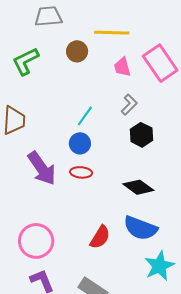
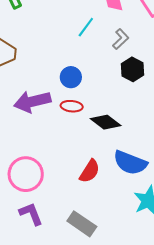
cyan line: (85, 116) -> (86, 27), moved
purple arrow: (42, 168) -> (32, 102), turned 111
black diamond: (138, 187) -> (106, 122), moved

